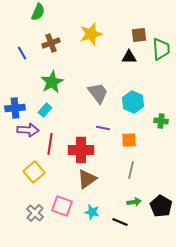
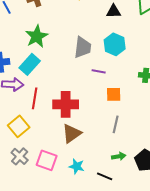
gray trapezoid: (98, 93) -> (83, 47), turned 45
cyan hexagon: (133, 102) -> (115, 44), moved
cyan rectangle: (45, 110) -> (30, 64), size x1.5
purple line: (103, 128) -> (99, 71), moved
gray cross: (35, 213) -> (20, 156), moved

